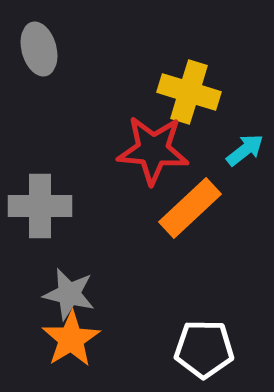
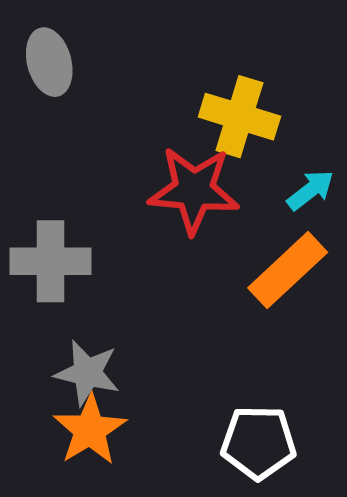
orange rectangle: (190, 208) -> (288, 270), moved

